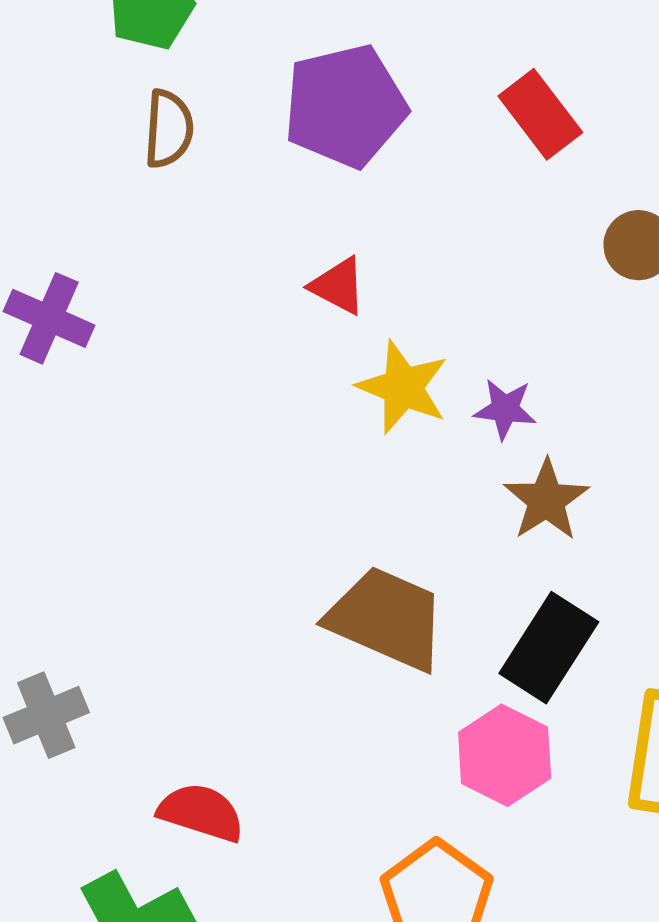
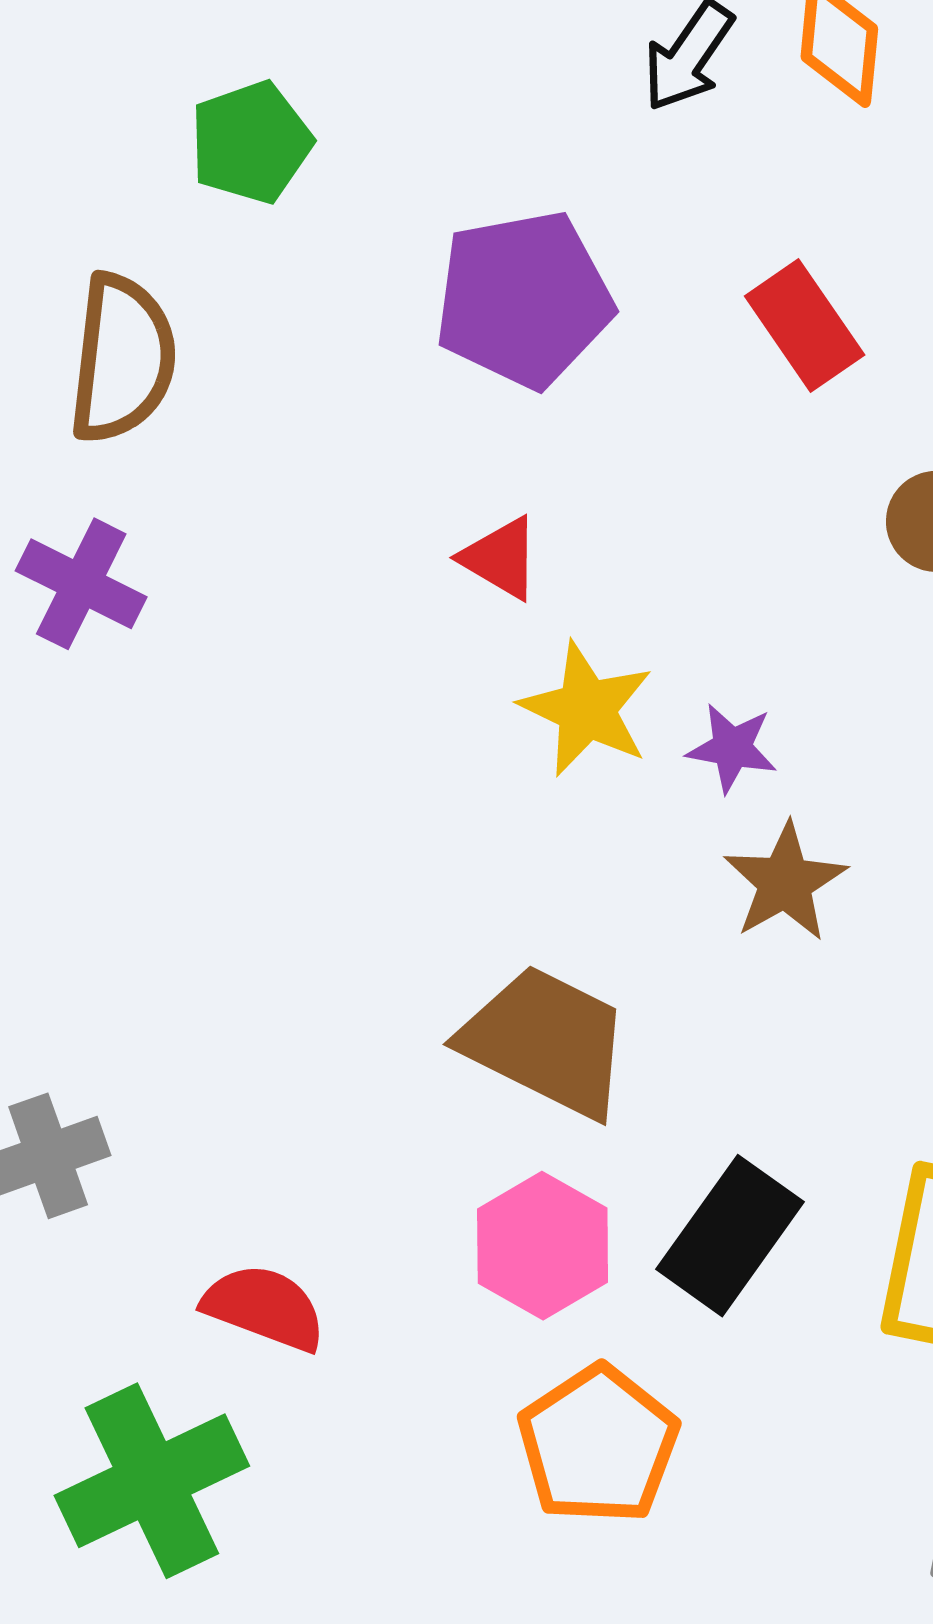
brown semicircle: (169, 129) -> (122, 359), moved, size x1.5
black rectangle: (549, 648) -> (730, 1236), moved
pink hexagon: (505, 755) -> (543, 1246), moved

